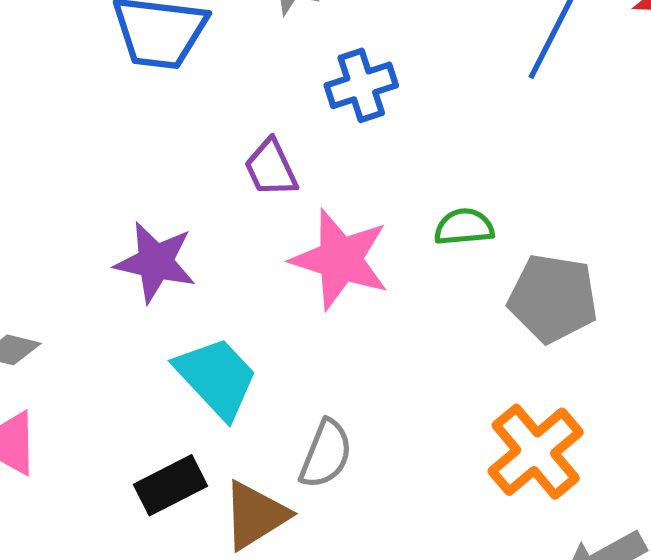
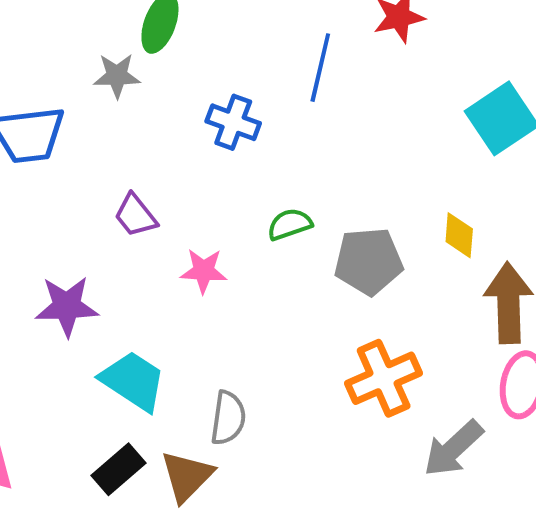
blue cross: (361, 85) -> (233, 122), moved, turned -38
pink star: (340, 259) -> (204, 271), size x0.6
orange cross: (536, 452) -> (384, 378), turned 30

